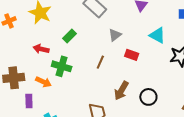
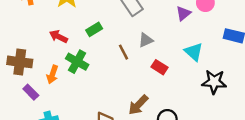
brown line: (100, 62) -> (124, 52), moved, turned -64
orange arrow: (43, 82) -> (52, 74), turned 70
purple rectangle: (29, 101) -> (31, 92), turned -56

